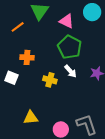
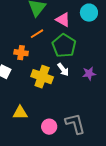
orange line: (18, 27) -> (37, 34), moved
yellow cross: (50, 80) -> (42, 77), size x1.5

